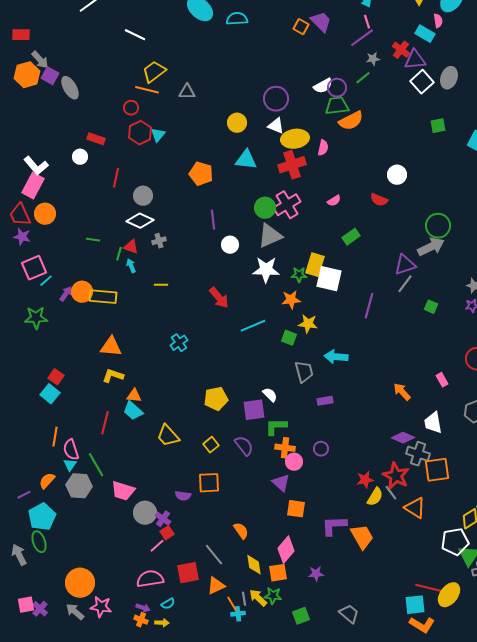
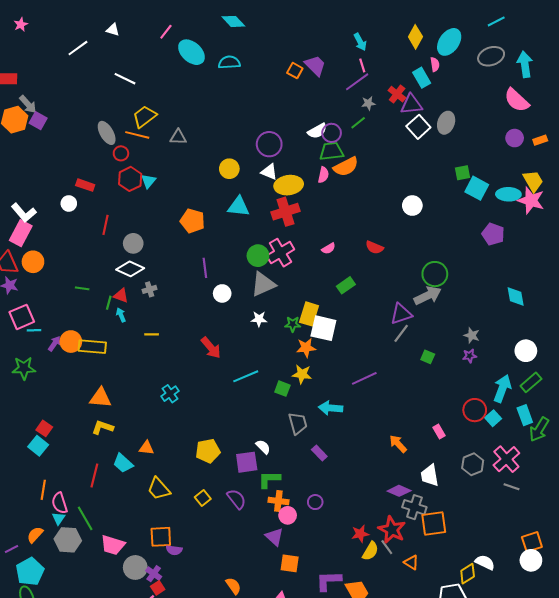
cyan rectangle: (425, 34) -> (422, 78), turned 30
gray ellipse: (70, 88) -> (107, 133), moved
green square: (438, 126) -> (462, 173), moved
pink semicircle: (323, 148) -> (323, 175), moved
white circle: (397, 175) -> (412, 206), moved
white star: (266, 270) -> (259, 319), size x0.6
cyan line: (46, 281) -> (34, 330), turned 40
orange star: (291, 300) -> (306, 348), moved
purple line: (369, 306) -> (364, 378), moved, turned 50
orange triangle: (134, 396) -> (146, 448), moved
purple rectangle: (325, 401) -> (319, 453), turned 56
orange square: (209, 483) -> (161, 537), moved
orange triangle: (415, 508) -> (411, 562), size x0.7

